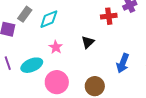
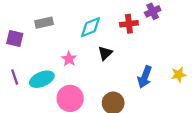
gray rectangle: (25, 14) -> (44, 23), moved, turned 42
cyan diamond: (49, 19) -> (90, 27), moved

